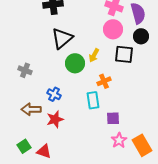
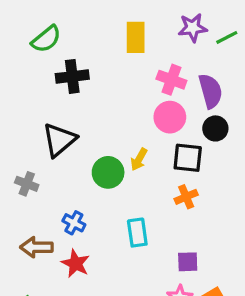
black triangle: (62, 38) -> (59, 140), moved
orange cross: (104, 81) -> (186, 197), moved
purple square: (113, 118) -> (188, 262), moved
red star: (55, 119) -> (76, 263), turned -30

